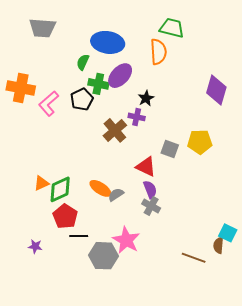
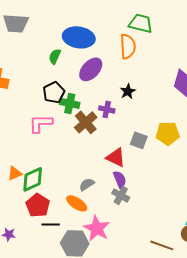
green cross: (98, 84) -> (70, 103), moved
black star: (146, 98) -> (128, 91), moved
pink L-shape: (49, 104) -> (41, 123), moved, turned 40
orange ellipse: (100, 188) -> (77, 203), moved

